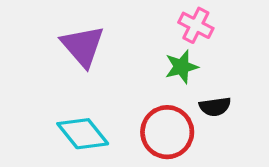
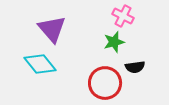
cyan diamond: (83, 134) -> (40, 64), moved

